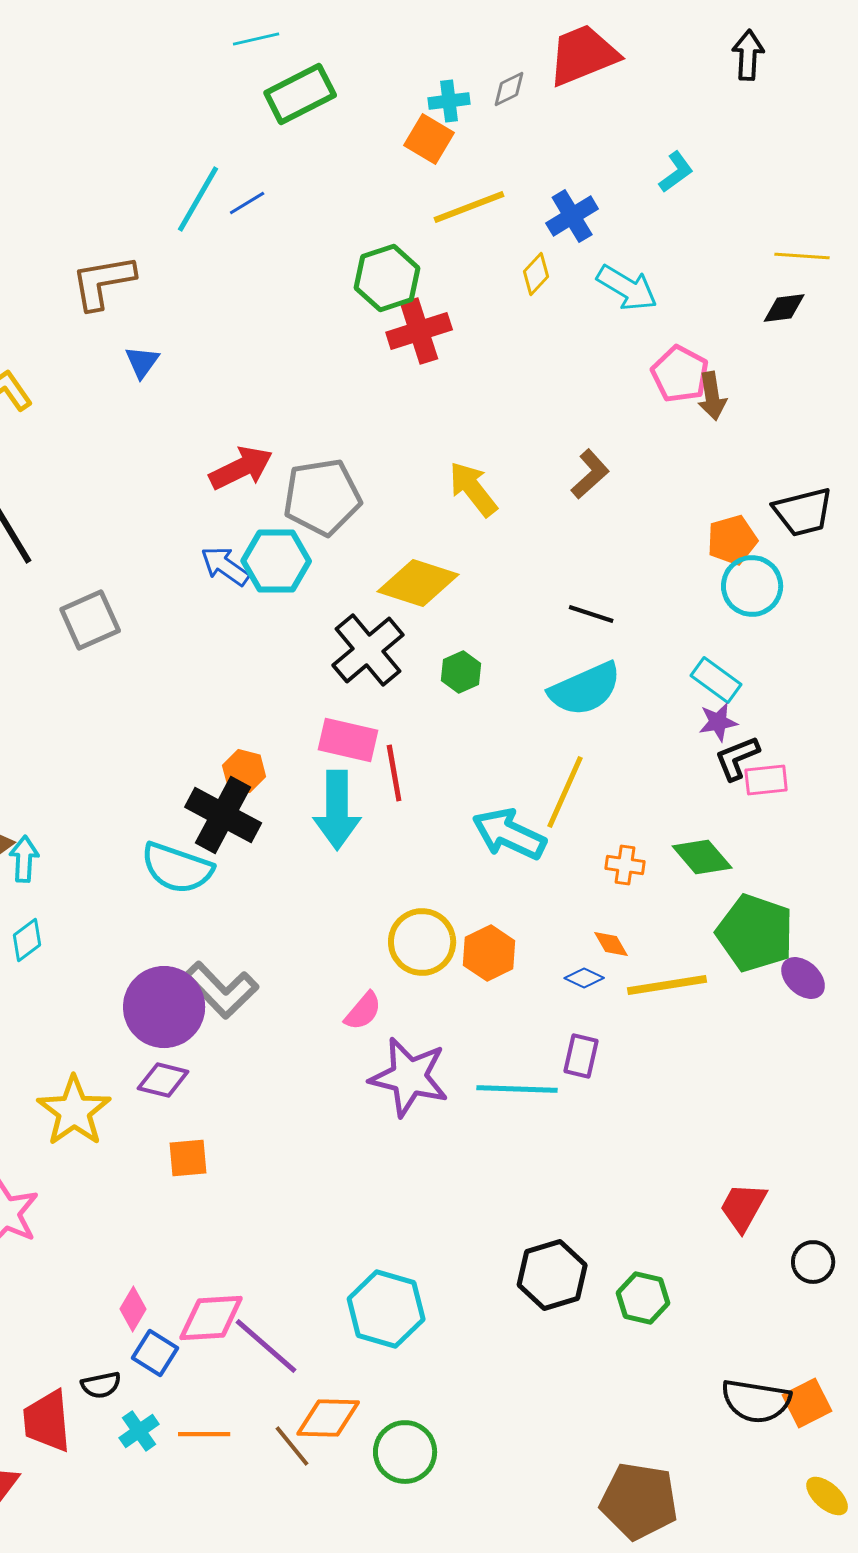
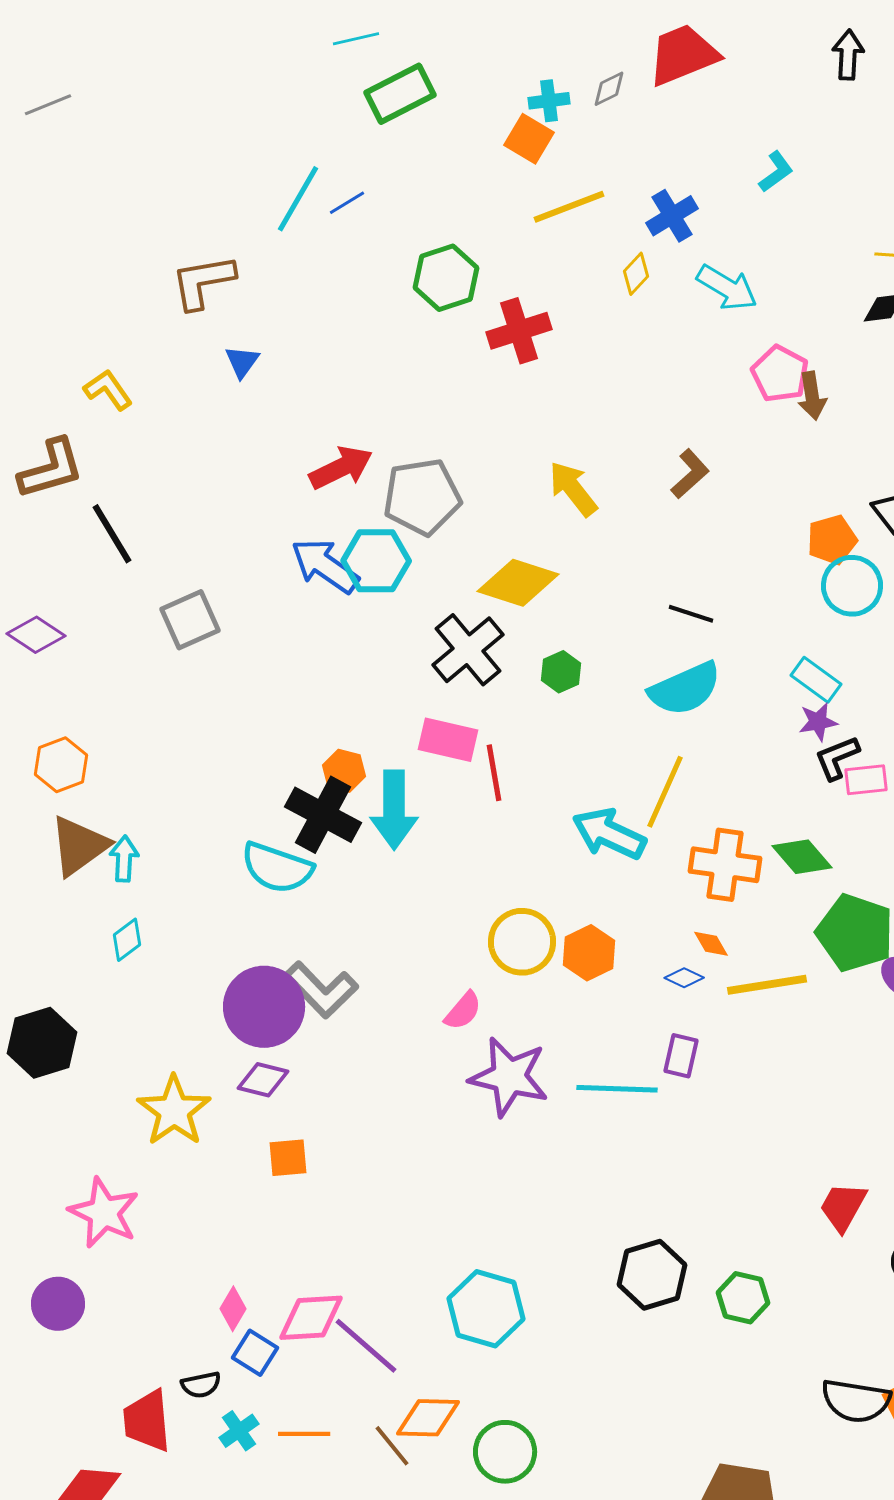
green hexagon: (387, 278) -> (446, 278), moved
blue arrow: (225, 566) -> (325, 566), size x1.4
cyan arrow: (337, 810) -> (394, 810), moved
orange cross: (625, 865) -> (725, 865), size x1.8

